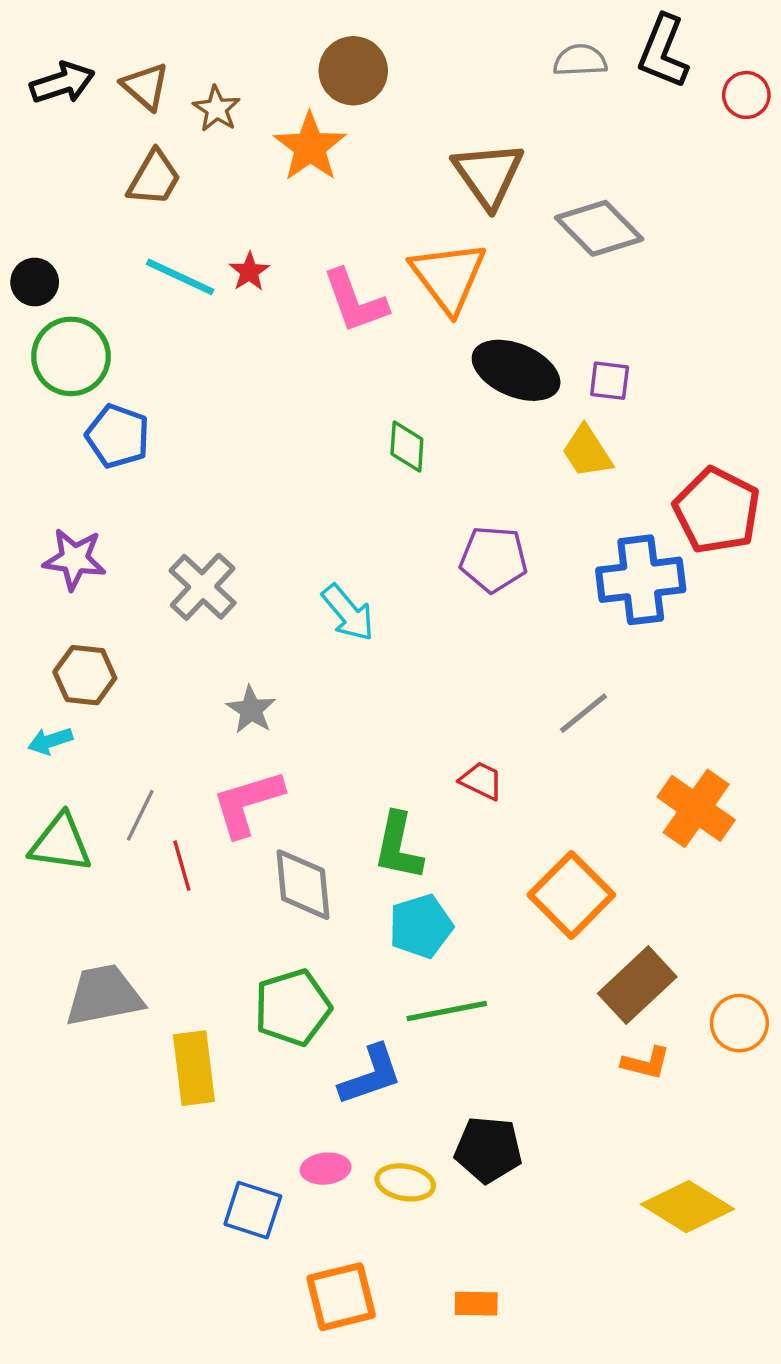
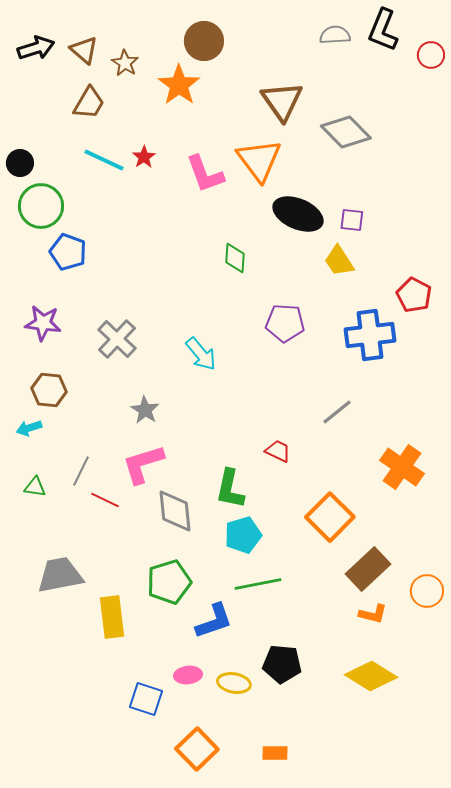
red pentagon: (717, 511) -> (414, 295), size x0.7
green triangle: (61, 843) -> (35, 487), size x0.6
red line: (182, 866) -> (105, 500), turned -48
yellow diamond: (687, 1207) -> (371, 676), moved
orange square: (341, 1297) -> (197, 749), turned -30

